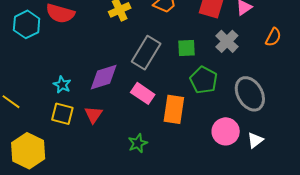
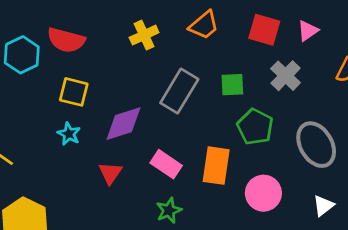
pink rectangle: (143, 93) -> (166, 164), moved
yellow square: (62, 114) -> (74, 92), moved
pink circle: (226, 131) -> (263, 193), moved

